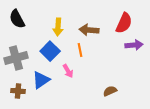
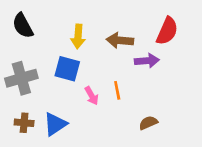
purple arrow: (134, 45) -> (147, 61), moved
orange line: (80, 50) -> (117, 90), moved
blue square: (50, 51) -> (67, 69), turned -30
blue triangle: (41, 80) -> (55, 124), moved

